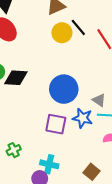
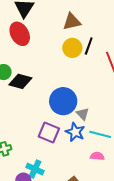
black line: (78, 27) -> (89, 46), turned 48
gray triangle: (99, 100) -> (83, 114), moved

